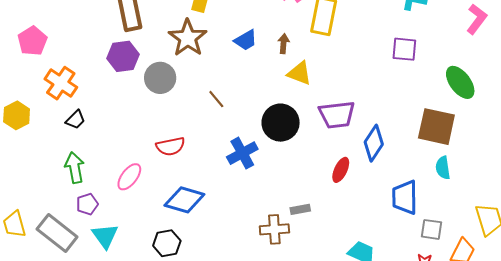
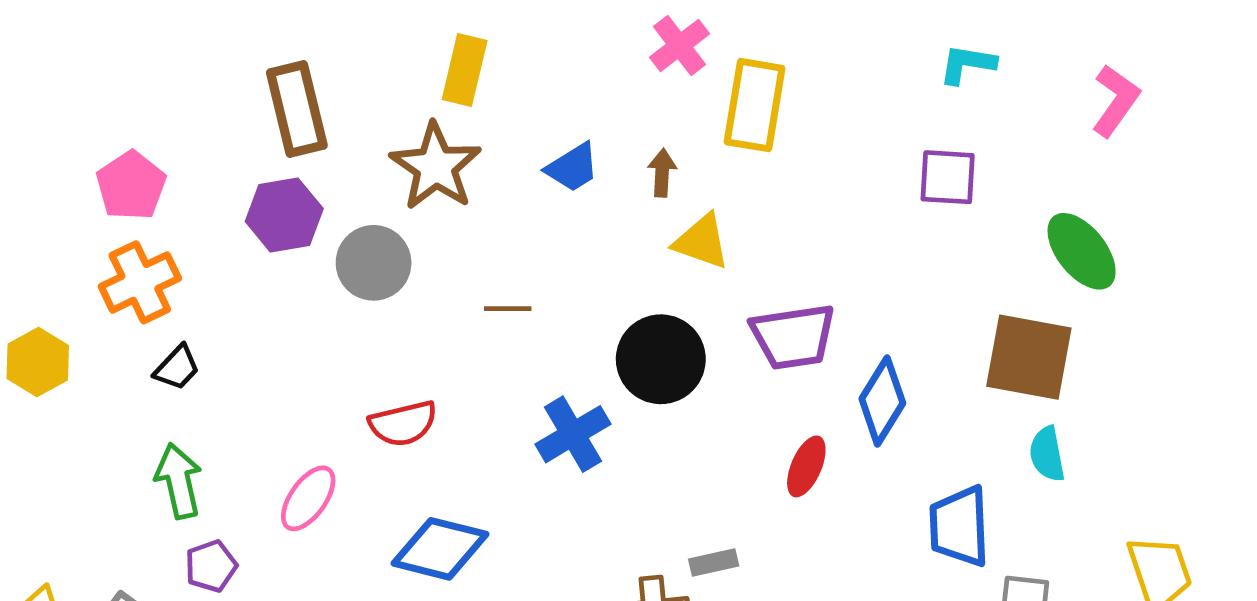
pink pentagon: (32, 41) -> (131, 186), moved
orange cross: (61, 83) -> (140, 282), turned 32
brown line: (216, 99) -> (508, 309), turned -48

